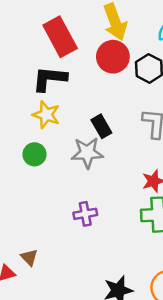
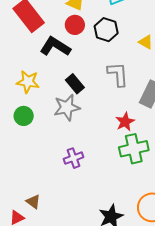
red circle: (113, 57) -> (75, 25), size x0.7
black L-shape: (50, 79) -> (55, 47), moved, turned 36

